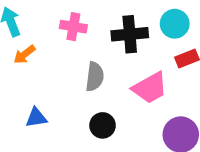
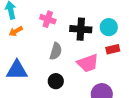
blue triangle: (36, 118) -> (17, 70), size x1.6

